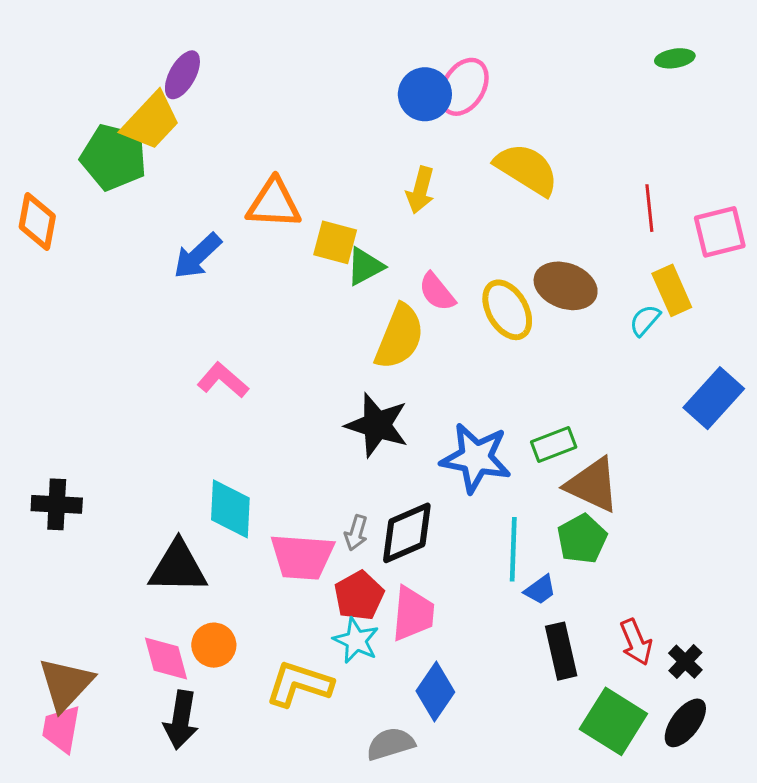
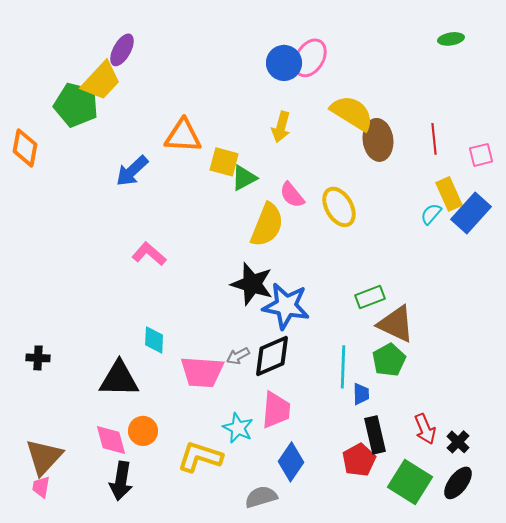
pink square: (720, 232) -> (481, 155), size x0.7
brown ellipse: (566, 286) -> (378, 140), moved, turned 63
blue rectangle: (714, 398) -> (471, 213), moved
blue star: (476, 458) -> (286, 306), moved
black cross: (57, 504) -> (38, 358), moved, size x0.7
cyan diamond: (230, 509) -> (154, 340), size x0.7
gray arrow: (356, 533) -> (238, 356), turned 45
blue trapezoid: (540, 590) -> (361, 394), turned -55
red pentagon: (359, 596) -> (359, 460), moved
pink trapezoid: (61, 729) -> (41, 487), size x0.7

